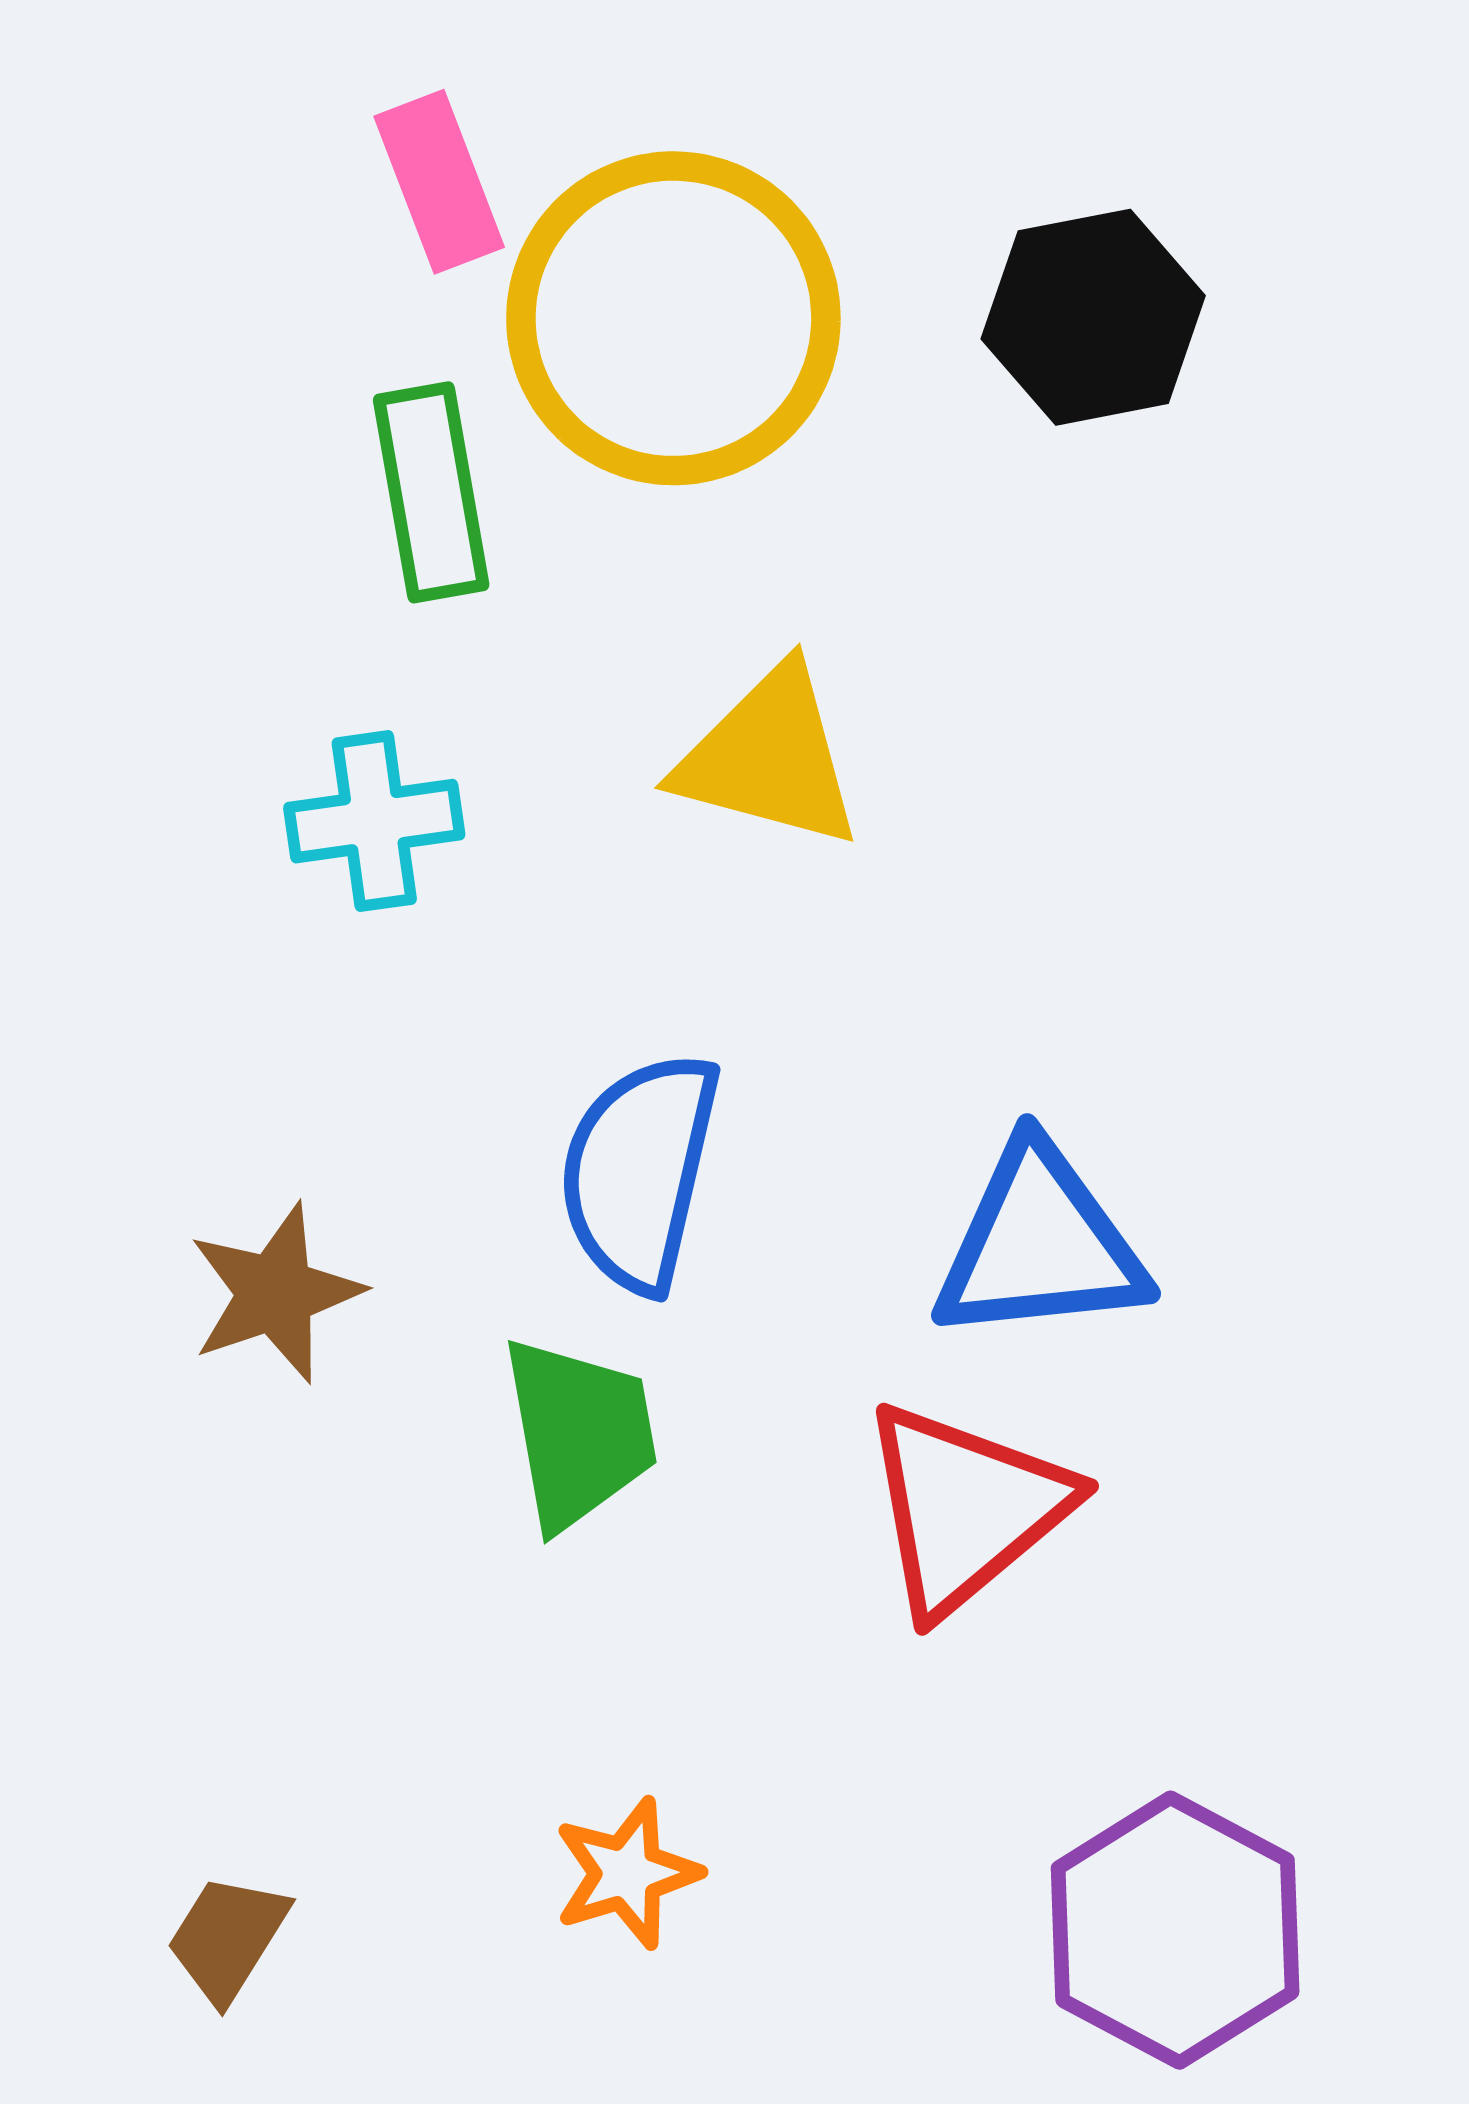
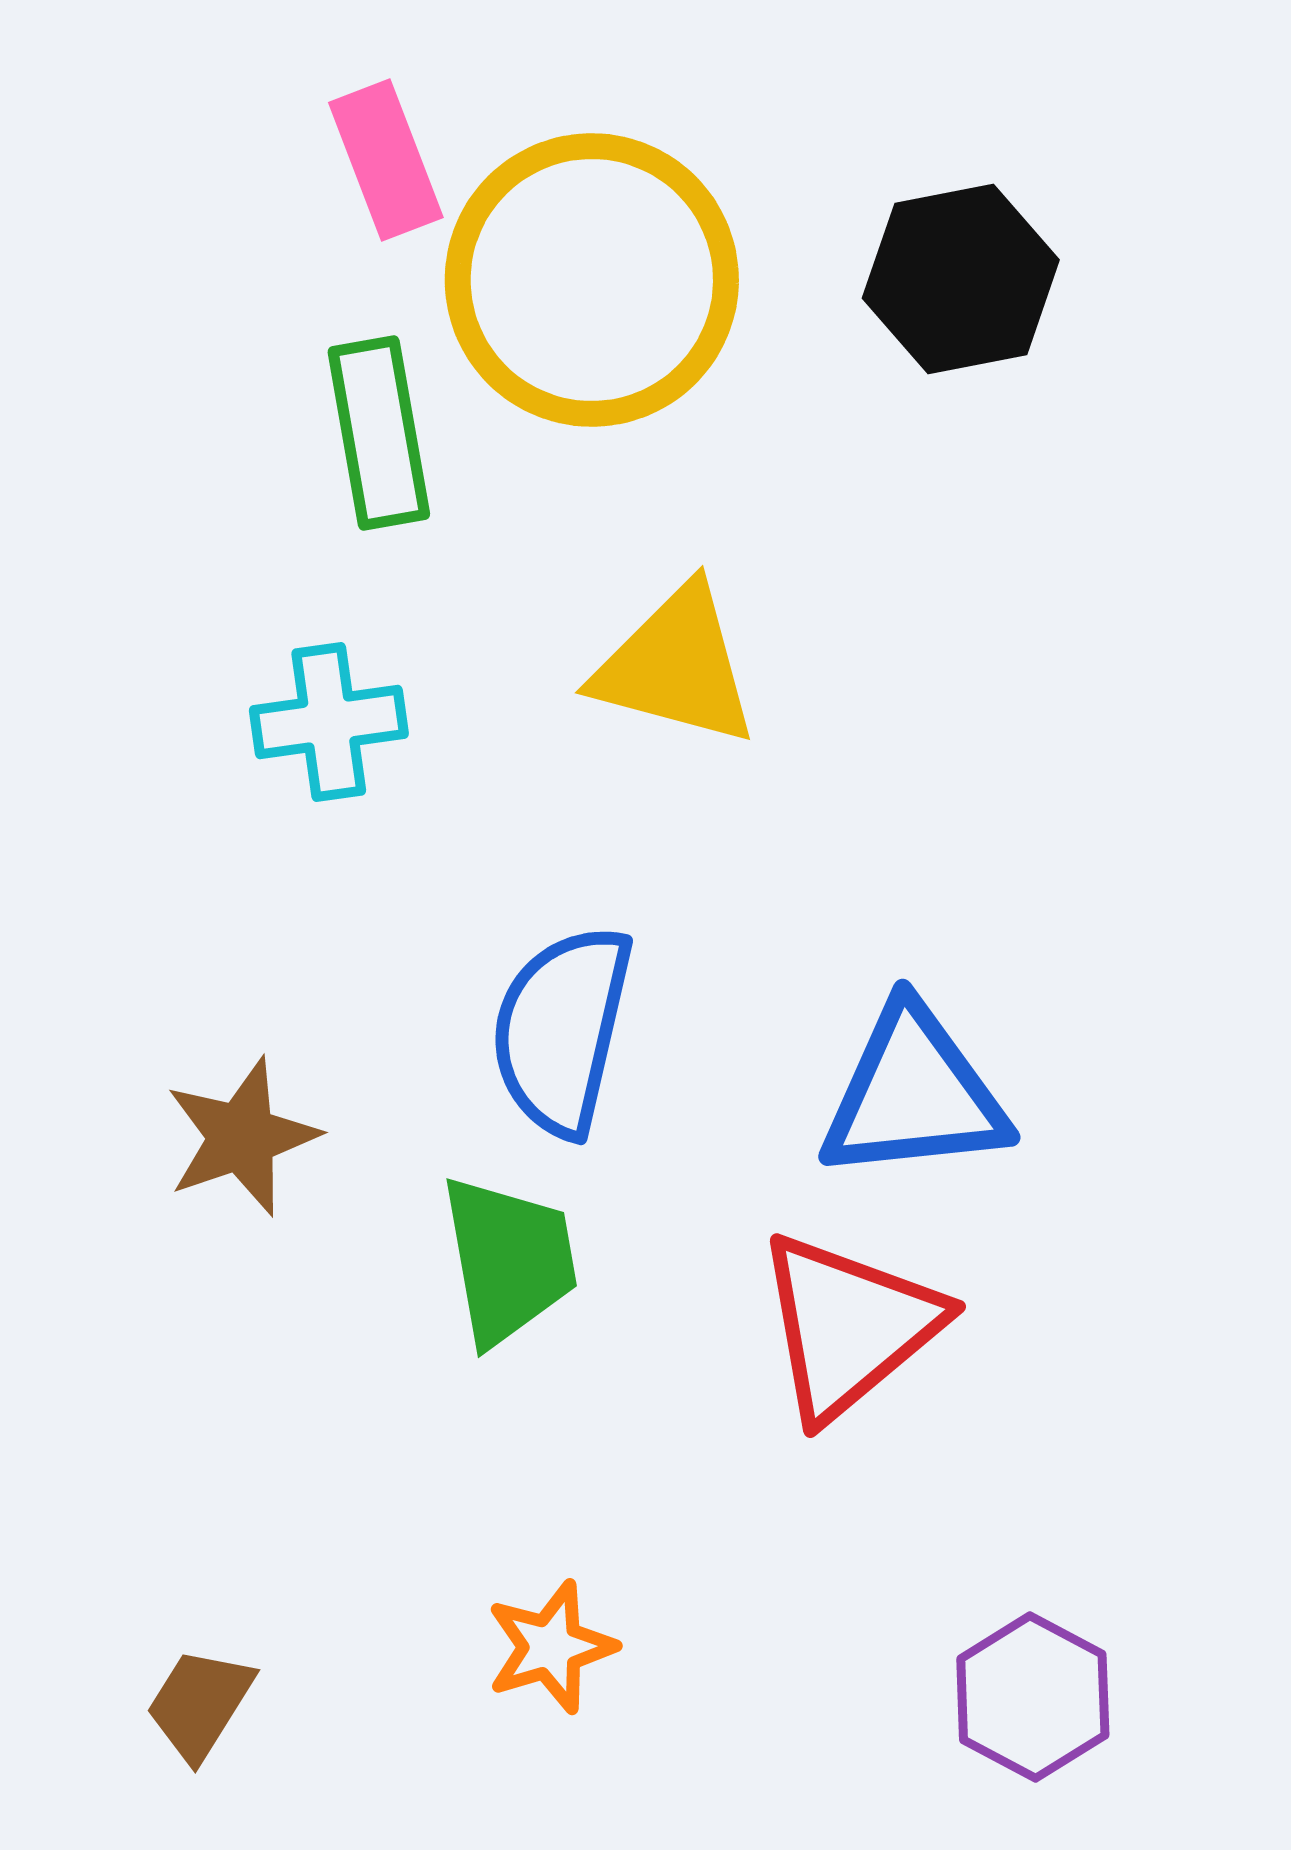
purple hexagon: (1175, 1930) -> (1033, 1697), size x0.7

